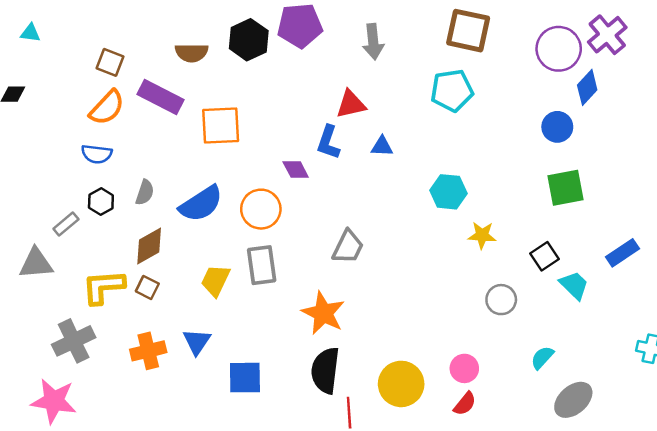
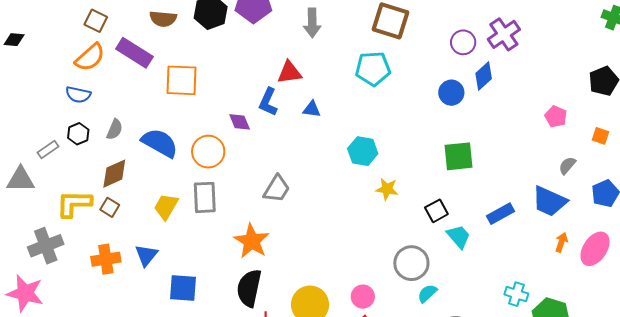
purple circle: (559, 49) -> (463, 42), size x0.7
blue circle: (557, 127) -> (451, 93), moved
blue semicircle: (201, 204) -> (160, 143), turned -123
gray circle: (501, 300) -> (411, 263), moved, size x1.4

